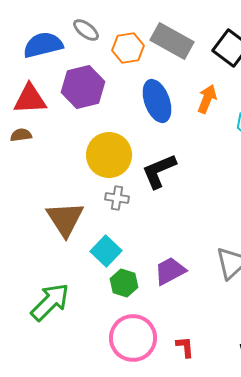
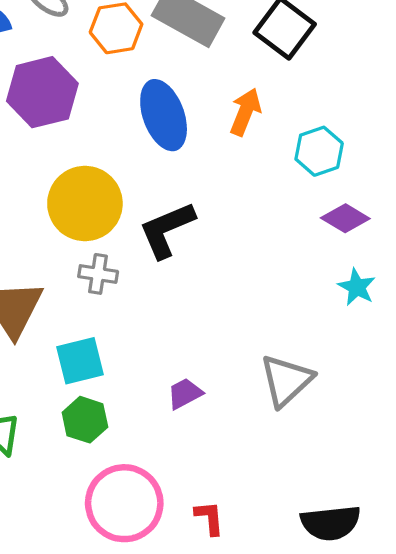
cyan square: (106, 251) -> (80, 361), turned 32
purple trapezoid: (170, 271) -> (185, 393), size x0.7
green hexagon: (124, 283) -> (85, 420), moved

